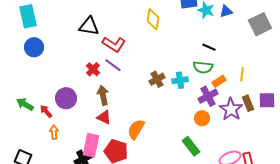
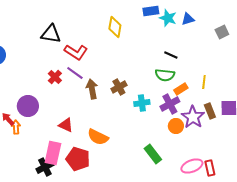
gray square: (260, 24) -> (222, 32), size x0.6
cyan cross: (180, 80) -> (142, 103), moved
brown arrow: (103, 95) -> (92, 89), moved
orange circle: (202, 118) -> (176, 126), moved
orange semicircle: (136, 129) -> (98, 137), turned -95
orange arrow: (54, 132) -> (16, 127), moved

